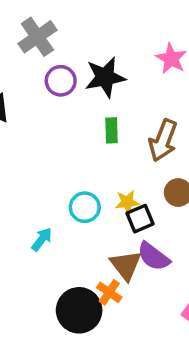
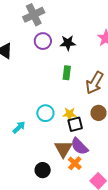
black star: (105, 77) -> (68, 43), size x0.7
orange cross: (109, 292) -> (75, 163), moved
black circle: (79, 310) -> (43, 170), moved, size x0.6

